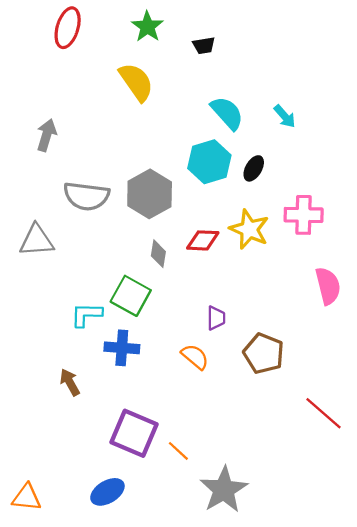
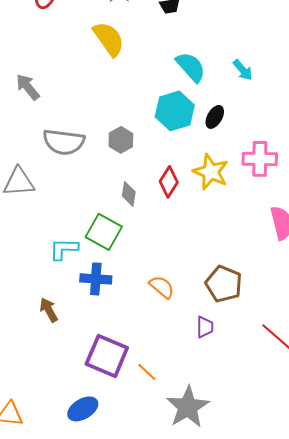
gray arrow: (47, 135) -> (28, 87), turned -56
gray hexagon: (150, 194) -> (121, 140), size x0.6
red diamond: (203, 240) -> (169, 182), turned -60
purple trapezoid: (216, 318) -> (205, 327), moved

